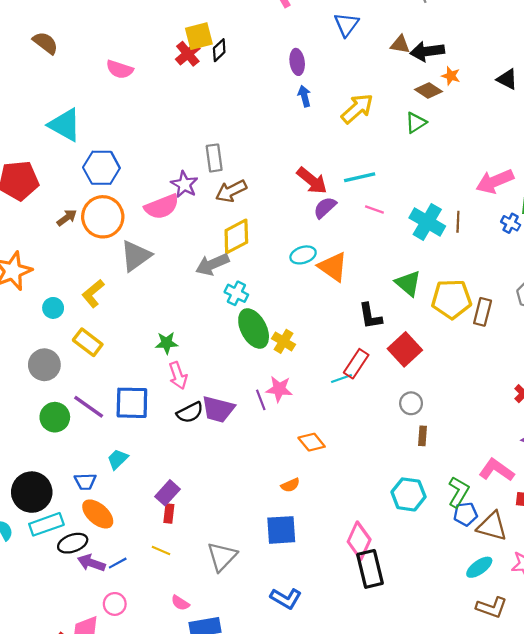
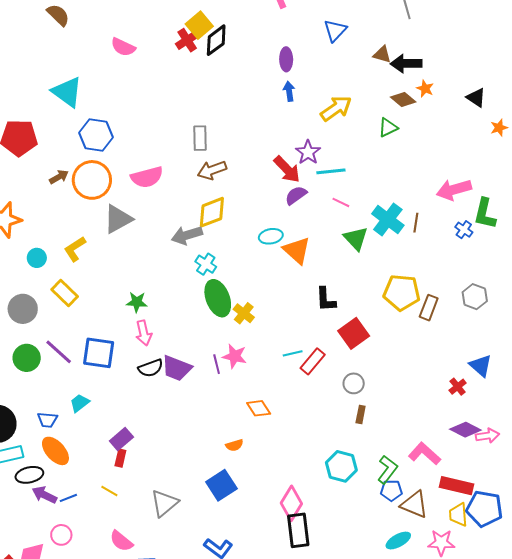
yellow square: (199, 36) -> (199, 25), turned -32
black diamond: (219, 50) -> (216, 40), size x1.5
purple star: (184, 184) -> (308, 152), moved
green triangle: (408, 283) -> (356, 238), moved
red rectangle: (356, 364) -> (313, 361), moved
blue square: (281, 530) -> (221, 485), turned -36
pink semicircle: (180, 603) -> (121, 541), size x1.4

